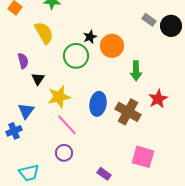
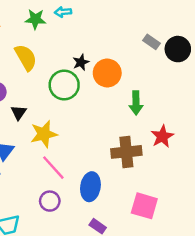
blue ellipse: (98, 104) -> (90, 187), moved
brown cross: (128, 112) -> (126, 152), turned -35

